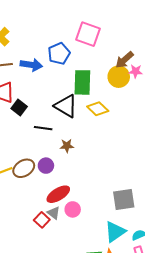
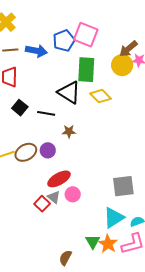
pink square: (88, 34) -> (86, 35), moved
black square: (19, 108) -> (20, 108), moved

